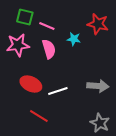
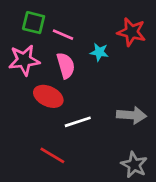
red ellipse: (31, 84) -> (48, 96), moved

